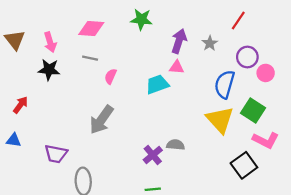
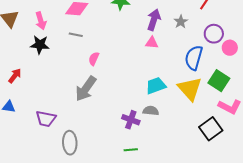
pink semicircle: (111, 76) -> (94, 59), moved
cyan trapezoid: (157, 84) -> (156, 86), moved
purple cross: (153, 155) -> (131, 120), turned -30

